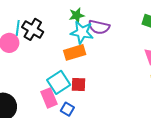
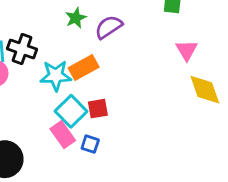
purple semicircle: (99, 27) -> (109, 27), turned 145
cyan star: (82, 32) -> (56, 76), moved

